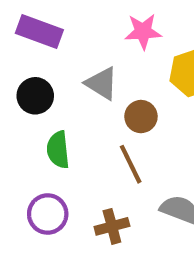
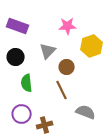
gray triangle: (102, 83) -> (48, 51), turned 42
brown cross: (112, 226) -> (45, 125), moved

